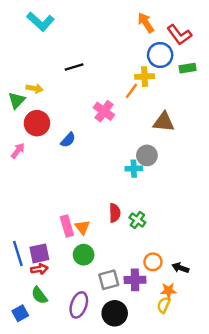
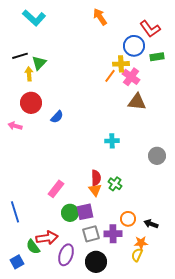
orange arrow: (146, 23) -> (100, 17), moved
black line: (74, 67) -> (20, 56), moved
yellow arrow: (35, 88) -> (29, 74), turned -104
green triangle: (17, 100) -> (39, 63), moved
pink cross: (104, 111) -> (131, 77), moved
pink arrow: (18, 151) -> (15, 126), turned -112
gray circle: (147, 155) -> (157, 156), moved
pink rectangle: (67, 226) -> (56, 189), turned 54
orange triangle: (82, 227) -> (95, 190), moved
purple square: (39, 253) -> (85, 212), moved
red arrow: (39, 269) -> (47, 238), moved, size x1.5

